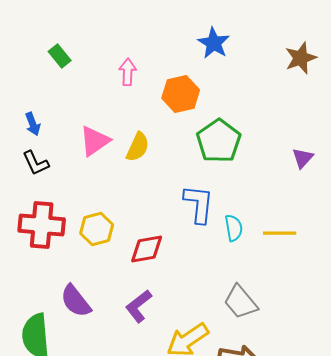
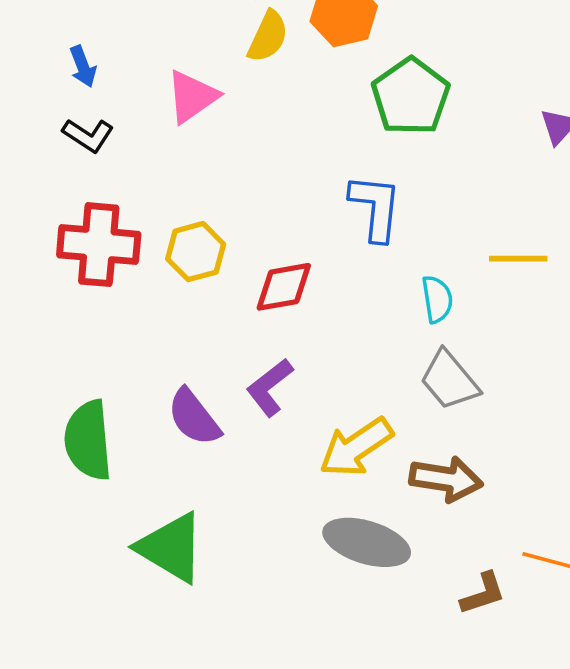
yellow semicircle: (138, 147) -> (268, 37), moved
black L-shape: (36, 163) -> (88, 135), turned -32
cyan semicircle: (234, 228) -> (437, 299), moved
purple semicircle: (76, 301) -> (194, 417), moved

